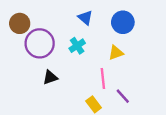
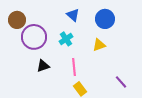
pink line: (103, 79) -> (74, 67), moved
purple line: (123, 96) -> (121, 82), moved

